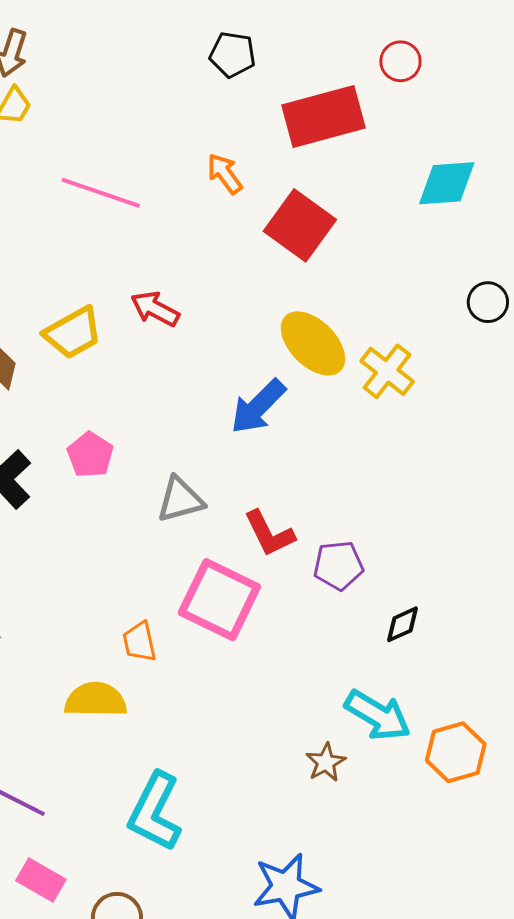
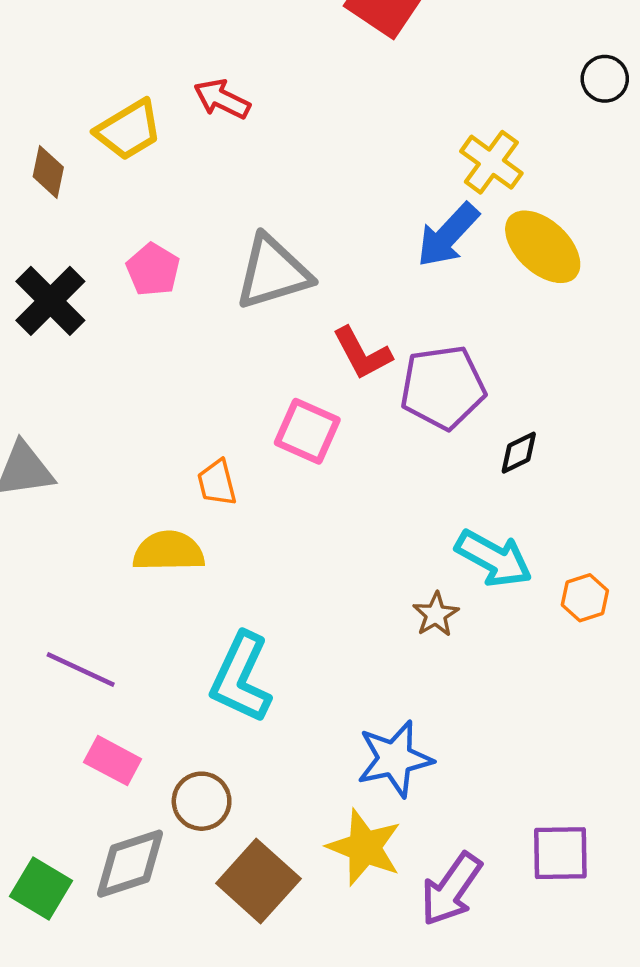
yellow ellipse: (313, 343) -> (543, 247), moved
blue arrow: (258, 407) -> (448, 235), moved
gray triangle: (180, 500) -> (273, 272), moved, size x1.4
purple pentagon: (338, 565) -> (443, 387), size x1.5
pink square: (219, 600) -> (307, 431), size x0.7
orange hexagon: (456, 752) -> (585, 598), size x0.7

